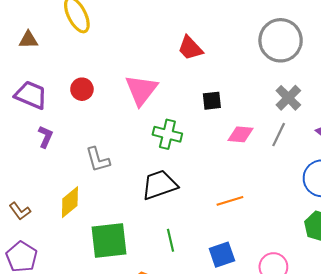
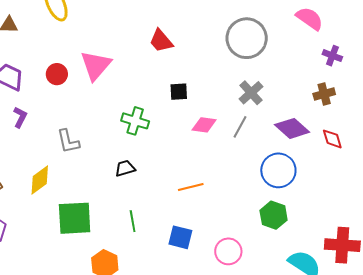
pink triangle: (141, 90) -> (96, 65), moved
black trapezoid: (159, 185) -> (125, 168), size x0.6
blue square: (222, 255) -> (180, 237), turned 30

